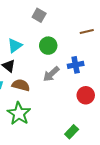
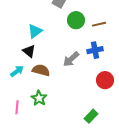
brown line: (87, 31) -> (99, 24), moved
green circle: (48, 46) -> (76, 20), moved
green star: (19, 114) -> (39, 98), size x0.7

